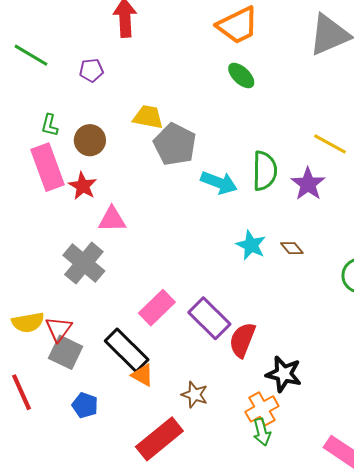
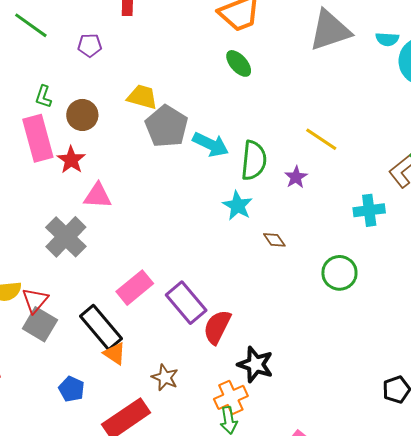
cyan arrow: (219, 183) -> (211, 144), moved
purple star: (308, 184) -> (296, 177), size x0.7
cyan star: (251, 245) -> (238, 206), moved
blue pentagon: (85, 405) -> (72, 389), moved

